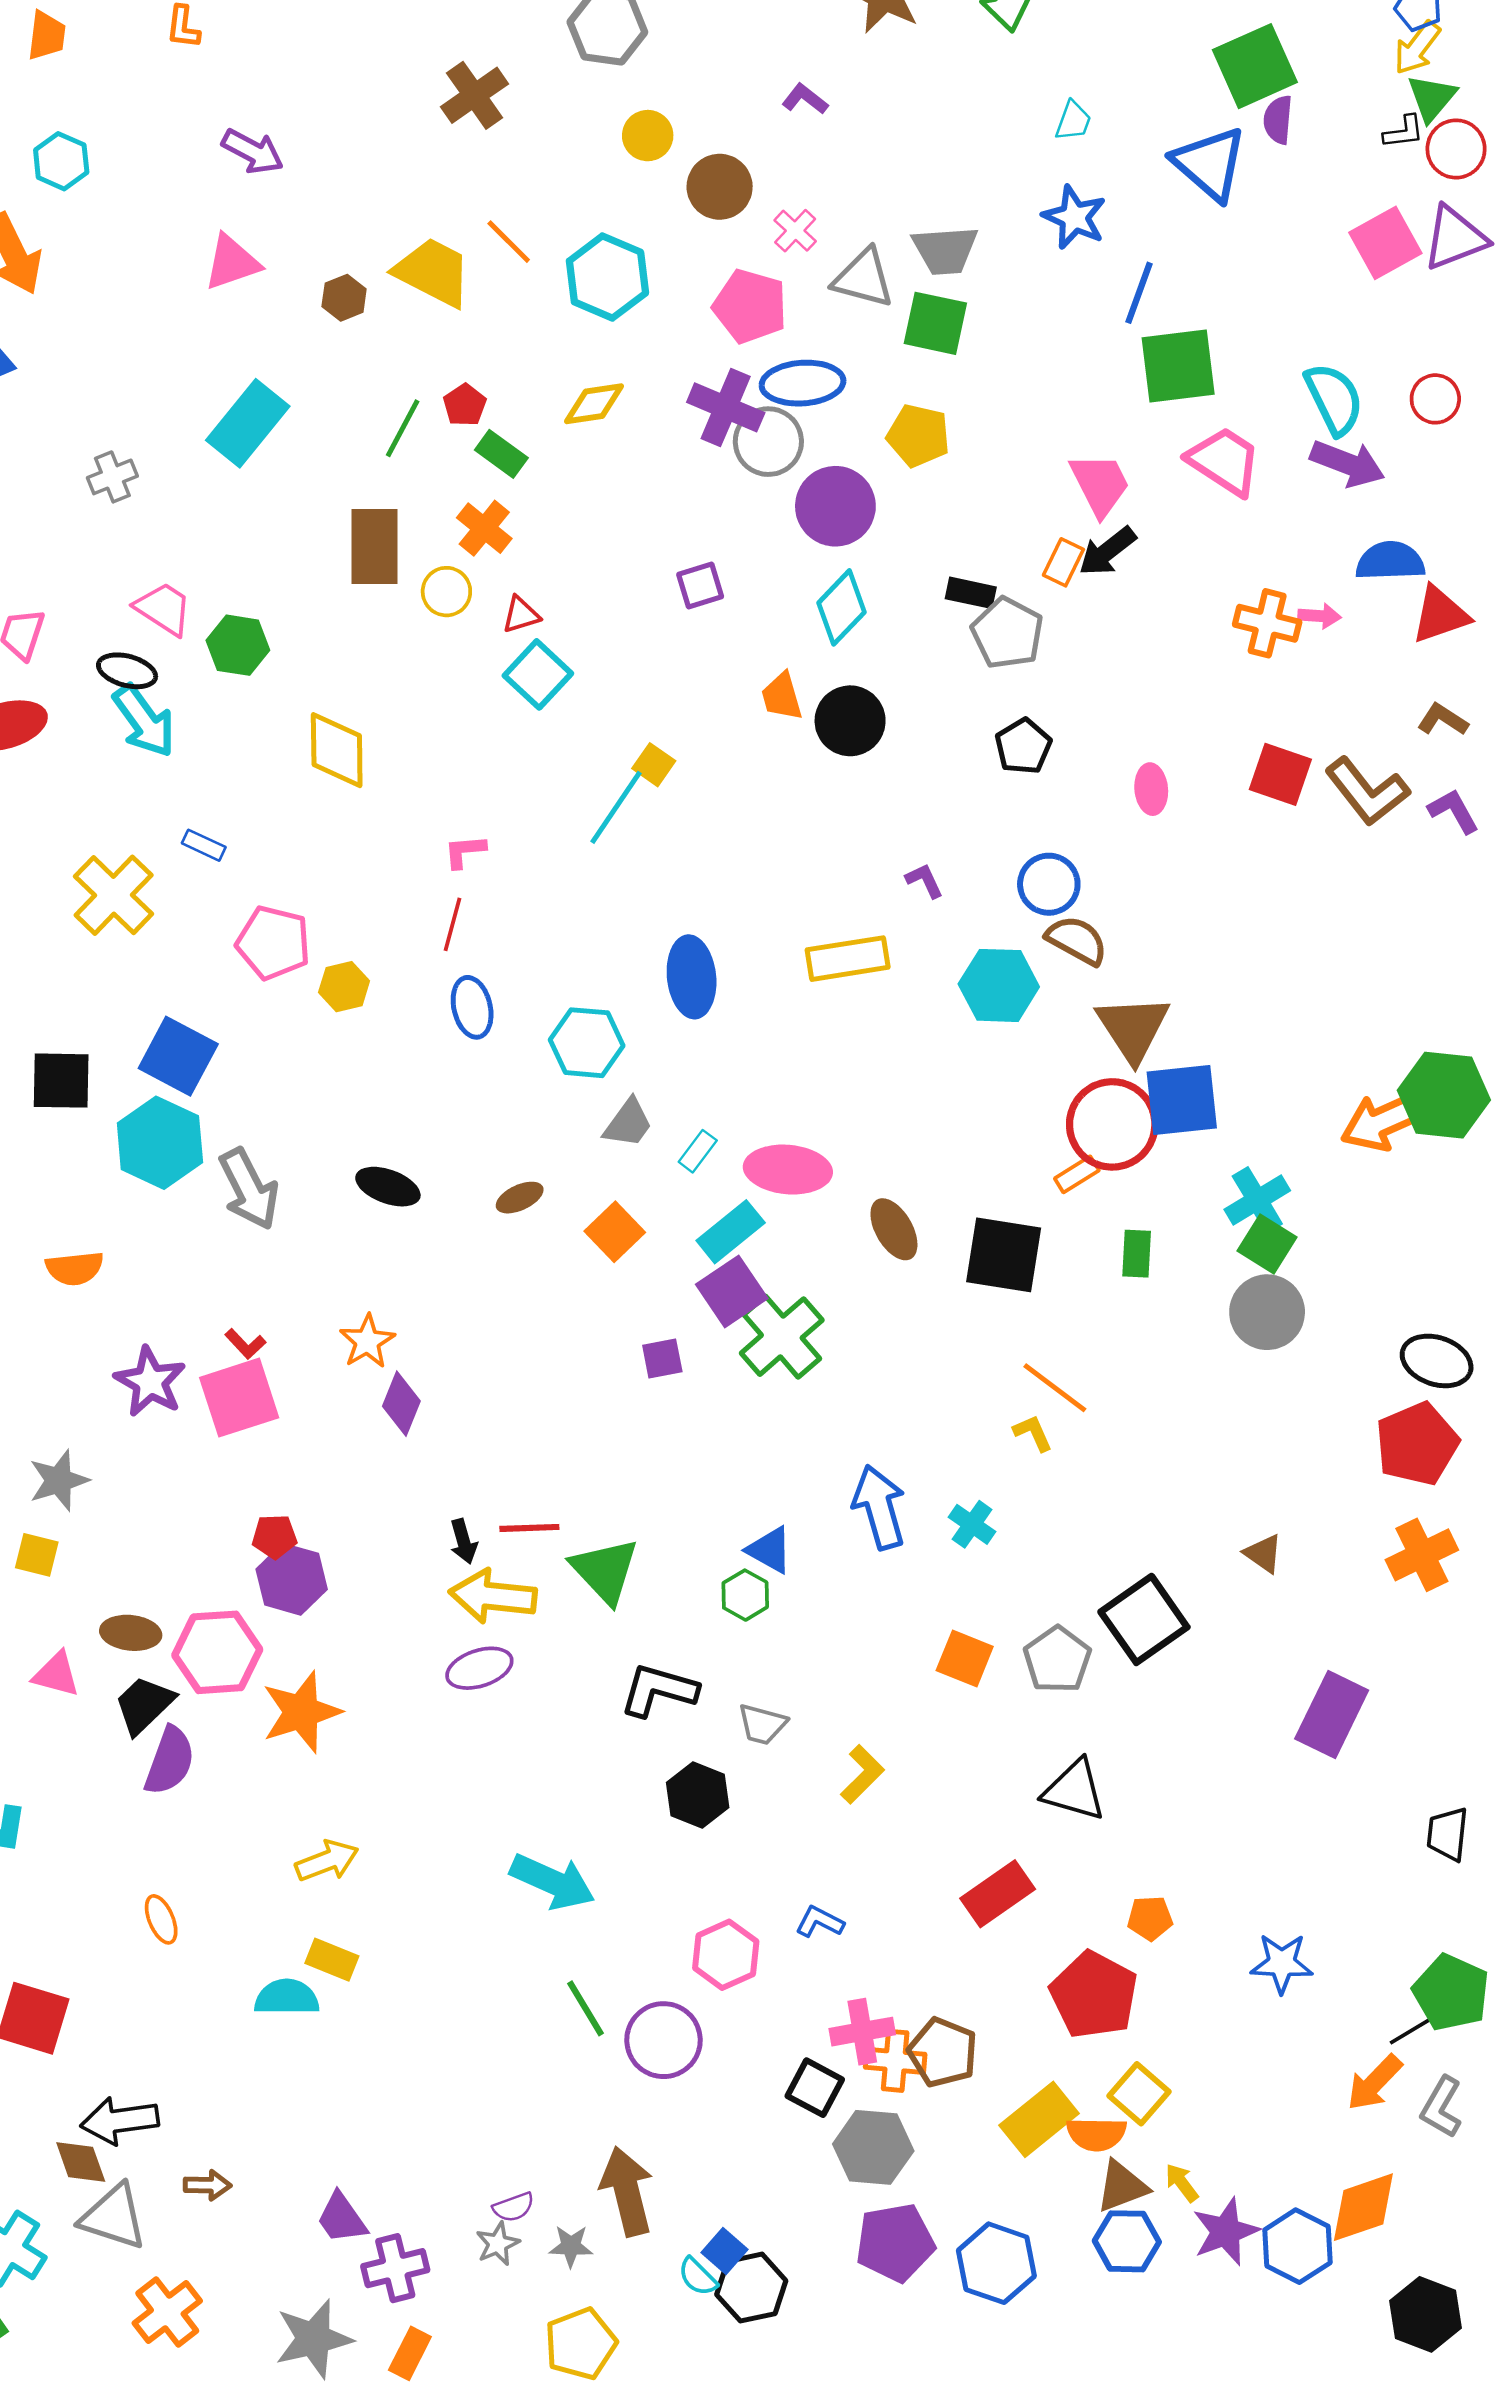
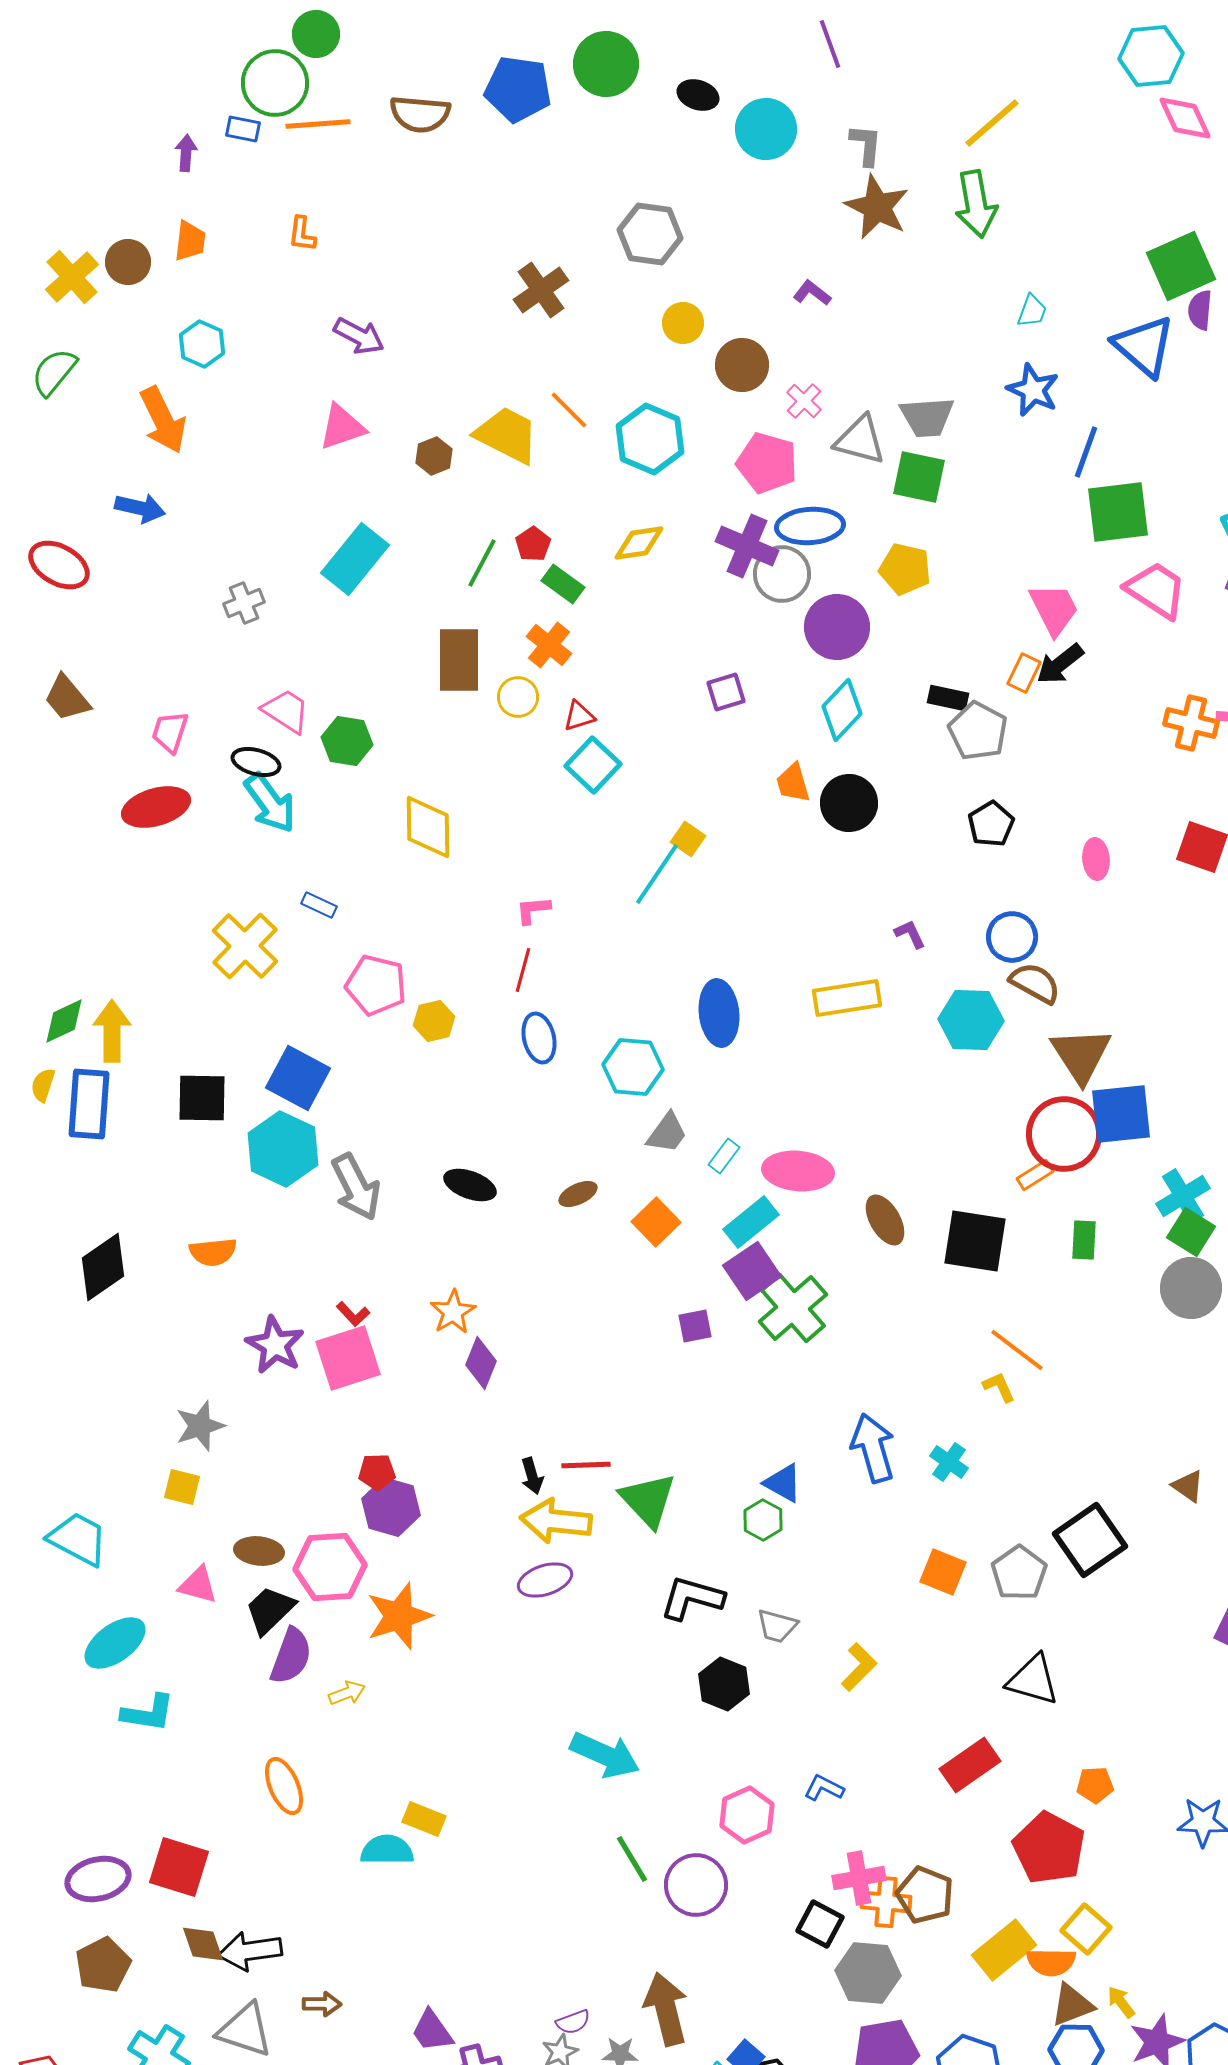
yellow arrow: (327, 1861) -> (347, 1693), moved, size x0.7
orange ellipse: (161, 1919) -> (284, 1786), size x1.4
brown diamond: (81, 2162) -> (203, 1944), moved

